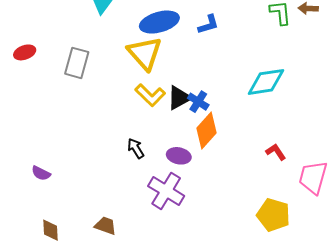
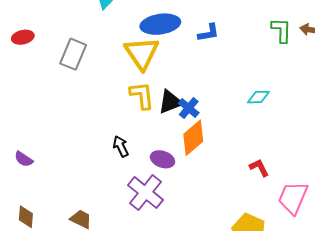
cyan diamond: (266, 82) -> (258, 97), size x0.6
yellow L-shape: (150, 95) -> (142, 95), turned -148

